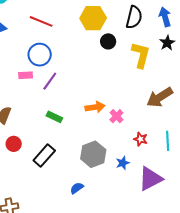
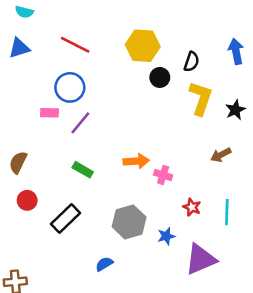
black semicircle: (134, 17) -> (192, 62), moved, size x0.7
black star: (167, 43) -> (235, 110), moved
brown arrow: (160, 97) -> (221, 155), size x0.6
pink cross: (116, 116) -> (163, 175), turned -32

